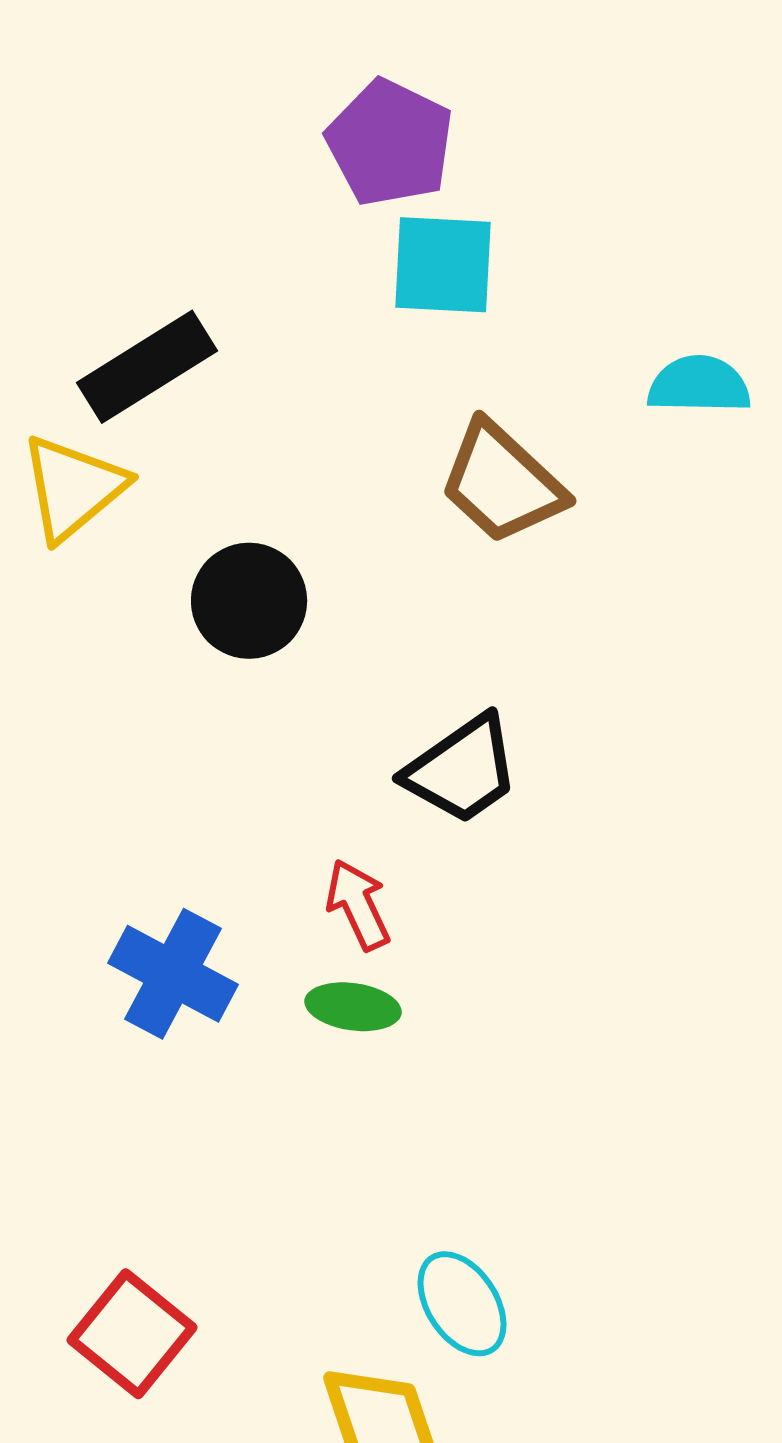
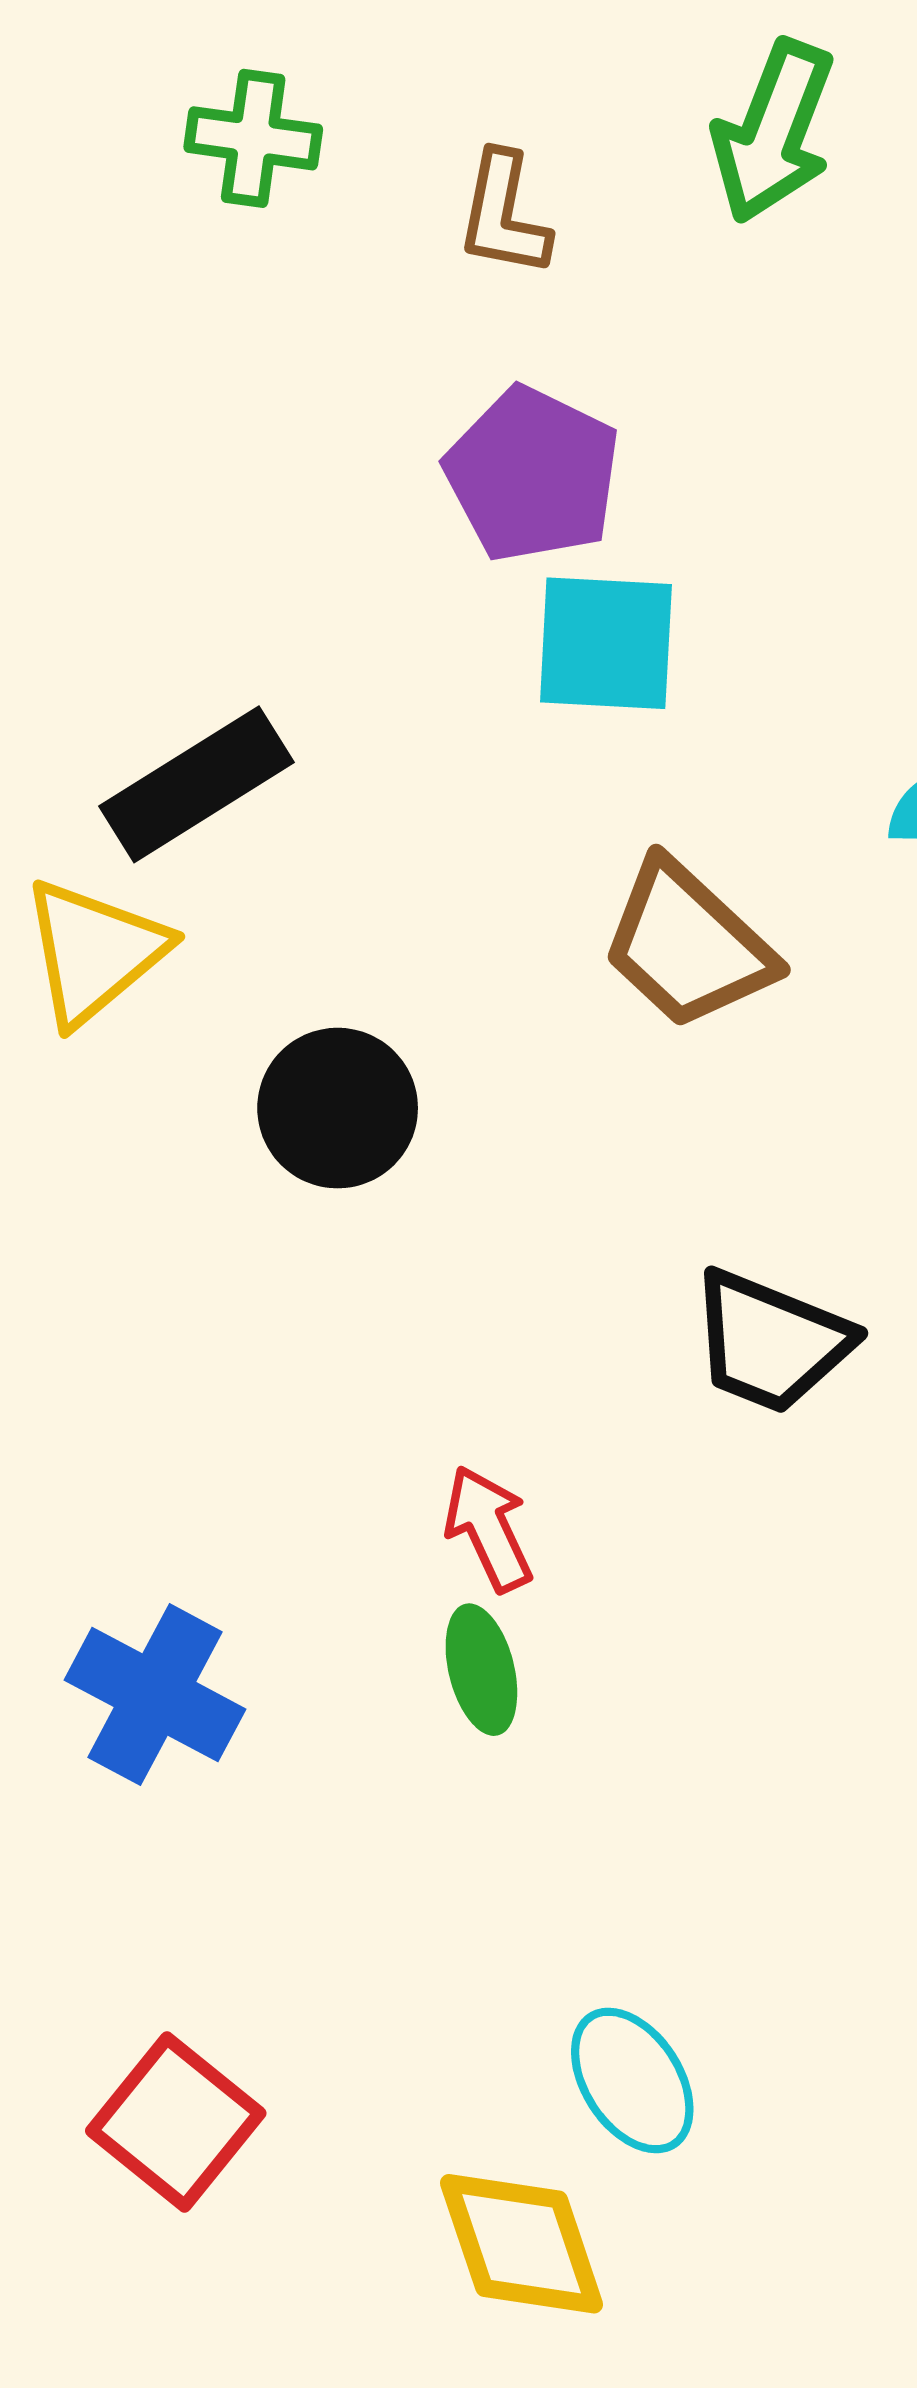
black trapezoid: (462, 770) -> (771, 1342), moved, turned 57
blue cross: (173, 974) -> (155, 1695), moved
green ellipse: (353, 1007) -> (481, 1670), turned 68

